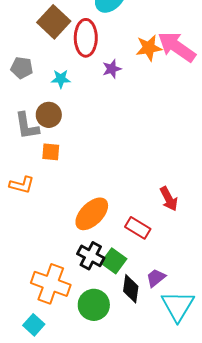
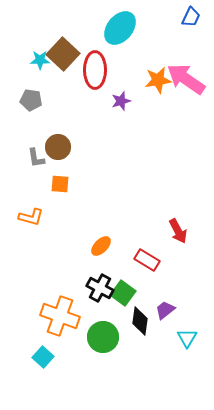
cyan star: (61, 79) -> (40, 60), moved
gray L-shape: (27, 126) -> (36, 158), size x0.7
orange ellipse: (92, 214) -> (101, 246), size x0.6
cyan triangle: (178, 306) -> (187, 338), size x0.6

